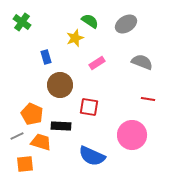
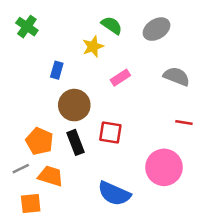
blue rectangle: (46, 57) -> (57, 70), turned 32
black rectangle: (61, 126) -> (76, 142), moved, turned 66

